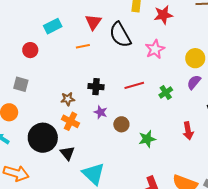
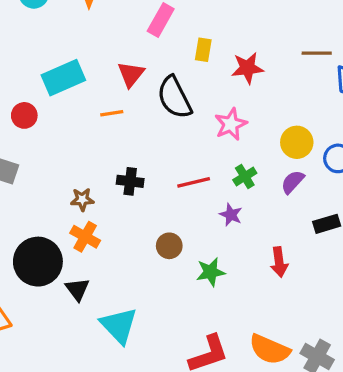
cyan rectangle: (53, 26) -> (63, 78), size x1.4
green cross: (166, 92) -> (245, 177), moved
purple star: (101, 112) -> (231, 215), moved

